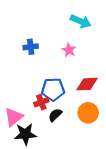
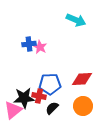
pink star: (69, 50) -> (40, 47), moved
red cross: (41, 102) -> (39, 96), turned 32
black star: (25, 134) -> (24, 98), moved

